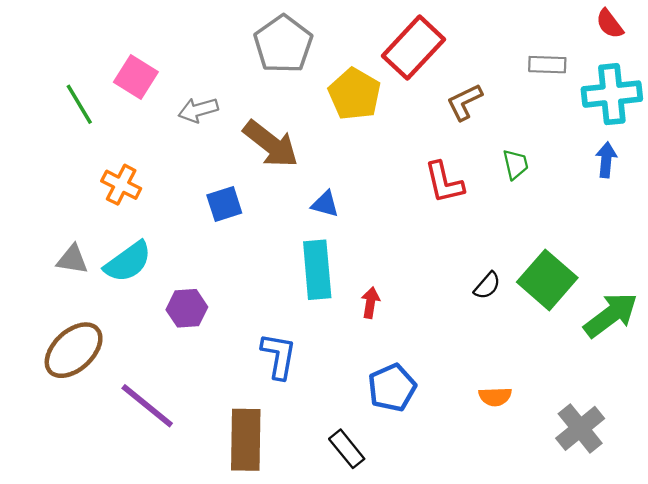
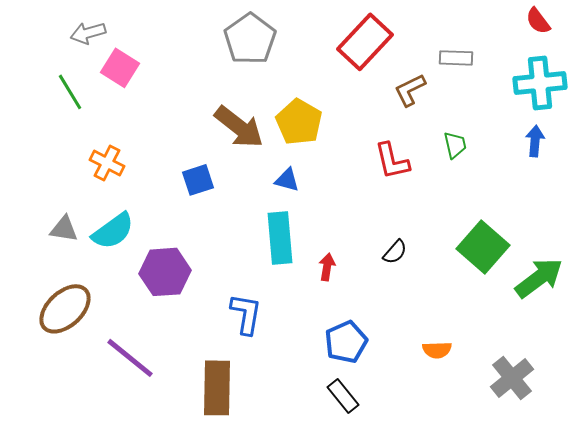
gray rectangle: (547, 65) -> (456, 58), moved
yellow pentagon: (355, 94) -> (299, 122), moved
gray arrow: (198, 110) -> (88, 33), moved
black semicircle: (487, 286) -> (395, 252), moved
purple hexagon: (187, 308) -> (165, 272), size x1.4
black rectangle: (347, 449) -> (343, 396), moved

